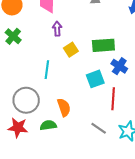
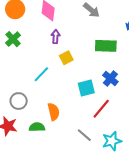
green rectangle: (103, 45) -> (106, 46), moved
cyan line: (47, 70) -> (41, 74), turned 30
red line: (113, 99) -> (101, 109), turned 30
gray circle: (26, 100) -> (19, 101), size x0.7

